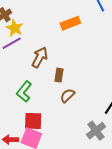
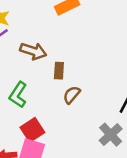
brown arrow: (40, 57) -> (33, 51), turned 85
red square: (33, 121) -> (32, 130), turned -30

